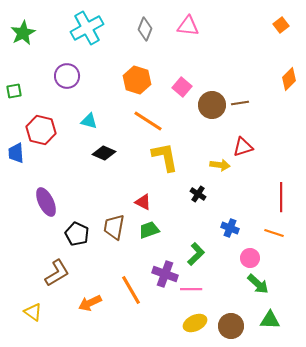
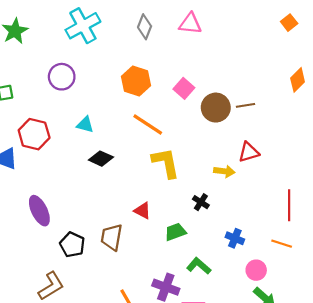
green trapezoid: (149, 230) -> (175, 232), moved
green L-shape: (196, 254) -> (199, 266), turned -95

